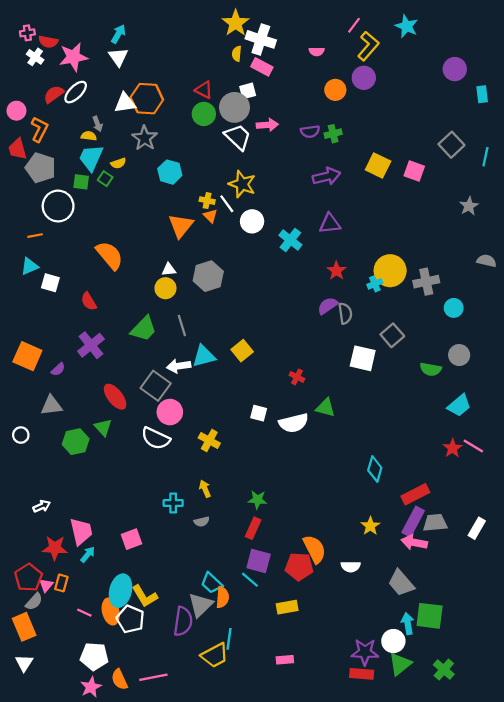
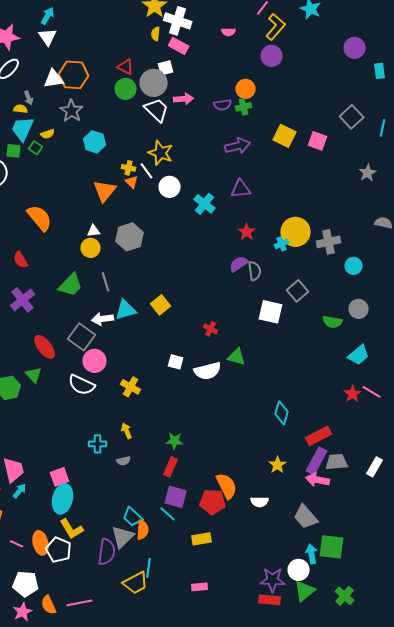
orange circle: (335, 90) -> (246, 89), moved
cyan ellipse: (121, 591) -> (63, 499), moved

